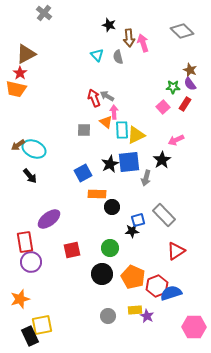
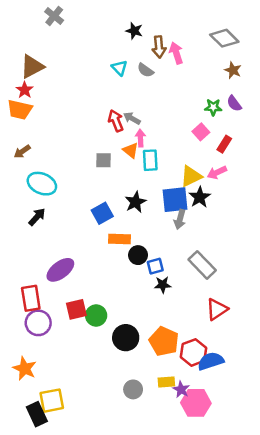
gray semicircle: (118, 57) -> (145, 70), turned -40
brown star: (190, 70) -> (233, 70), moved
red rectangle: (185, 104) -> (224, 144), moved
yellow triangle: (136, 135) -> (191, 176), moved
brown arrow: (18, 145) -> (22, 152), moved
blue square: (129, 162) -> (175, 200), moved
black arrow: (30, 176) -> (37, 217), turned -98
blue square: (138, 220) -> (155, 266), moved
green circle: (110, 248) -> (96, 315), moved
red square: (72, 250) -> (76, 309), moved
orange star: (20, 299) -> (25, 368), turned -30
pink hexagon: (194, 327) -> (196, 403), moved

